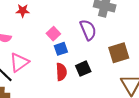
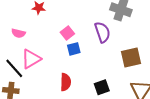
black square: (83, 69) -> (102, 87), moved
red semicircle: (61, 72) -> (66, 82), moved

